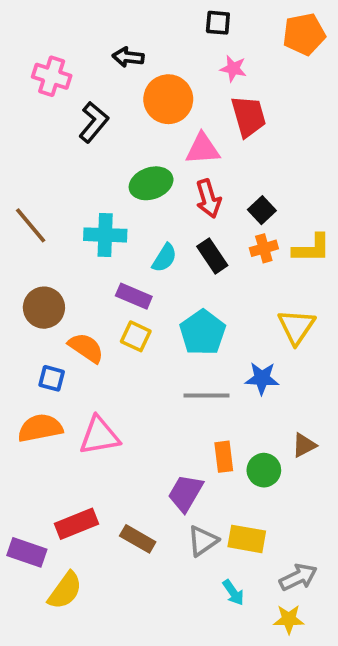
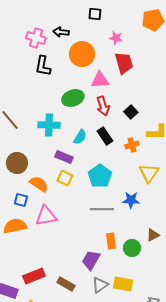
black square: (218, 23) -> (95, 14), moved
pink cross: (52, 76) -> (36, 38), moved
black L-shape: (94, 122) -> (43, 66), turned 150
orange cross: (264, 248) -> (132, 145), moved
pink triangle: (99, 436) -> (46, 216), moved

